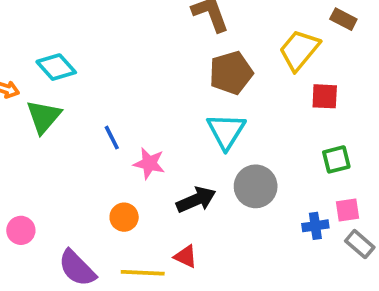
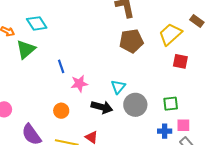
cyan triangle: (226, 131) -> (118, 87), moved, size x0.7
green square: (336, 159) -> (171, 104), moved
pink star: (149, 163) -> (79, 83), turned -30
black arrow: (196, 200) -> (102, 107), turned 30

